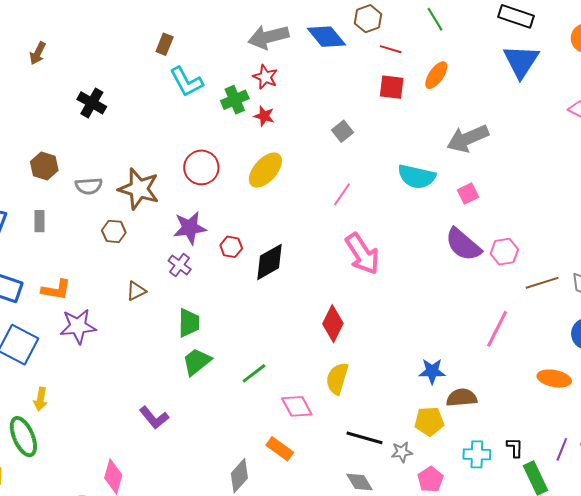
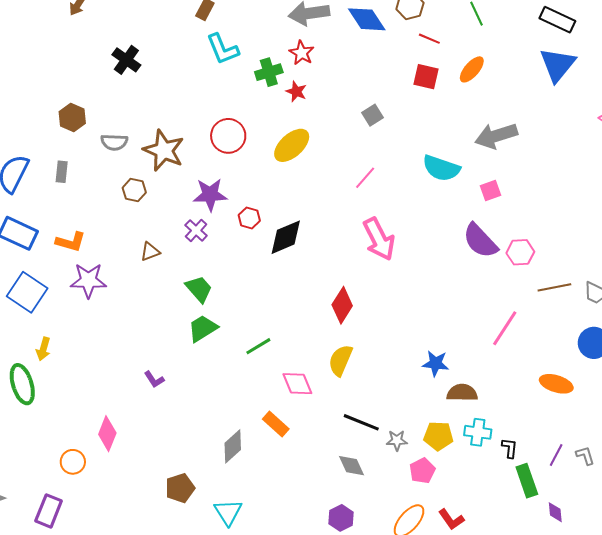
green trapezoid: (189, 323) -> (199, 289), turned -48
purple L-shape: (154, 418) -> (154, 379), size x0.7
yellow pentagon: (429, 421) -> (438, 436), moved
cyan cross: (477, 454) -> (478, 432), moved

